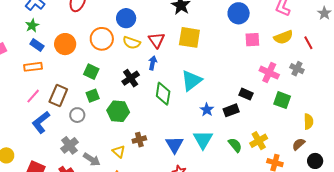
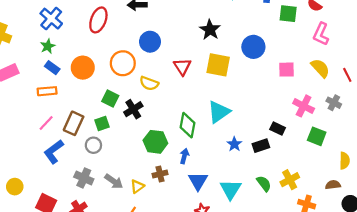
blue circle: (239, 13) -> (253, 47), moved
yellow semicircle: (283, 37) -> (320, 68), turned -114
yellow semicircle: (132, 43) -> (149, 83), moved
blue arrow: (153, 63) -> (184, 156), moved
black cross: (131, 78) -> (133, 109), moved
green square: (93, 96) -> (102, 123), moved
green hexagon: (118, 111) -> (155, 142), moved
cyan triangle: (203, 140) -> (231, 189), moved
brown semicircle: (299, 144) -> (333, 185), turned 32
gray cross: (69, 145) -> (84, 178), turned -30
yellow triangle: (119, 152) -> (137, 186), turned 40
gray arrow: (92, 159) -> (114, 181), moved

